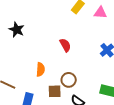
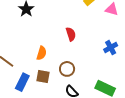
brown square: (55, 91) -> (43, 76), moved

